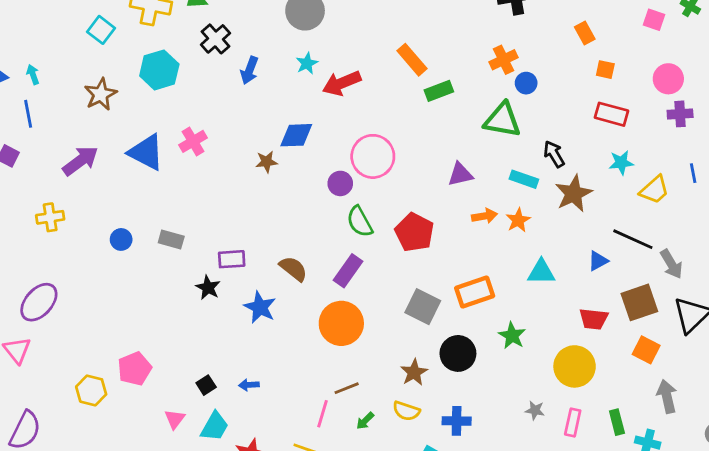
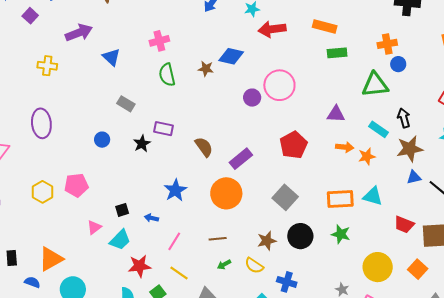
orange rectangle: (412, 60) -> (325, 26), turned -50
green triangle: (502, 120) -> (375, 85), turned -32
blue triangle: (146, 152) -> (111, 57), moved, size x0.7
green semicircle: (360, 222) -> (167, 75), moved
blue circle: (121, 239) -> (102, 140), moved
blue triangle: (598, 261) -> (414, 177), moved
orange rectangle: (475, 292) -> (340, 199), moved
purple ellipse: (39, 302) -> (41, 123), moved, turned -64
blue star: (260, 307) -> (175, 190), moved
red trapezoid: (594, 319) -> (404, 225), moved
green star: (512, 336) -> (341, 234), turned -30
orange square: (646, 350) -> (418, 269), moved
pink line: (322, 414) -> (174, 241), moved

